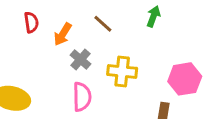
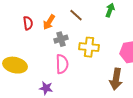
red semicircle: (31, 22) -> (28, 23), moved
gray cross: (80, 60) -> (61, 39), turned 32

